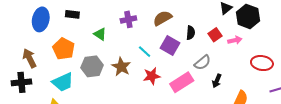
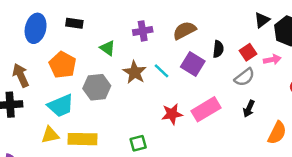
gray semicircle: (202, 62) -> (244, 77), moved
brown star: (121, 67) -> (135, 72), moved
red star: (152, 76) -> (172, 114), moved

